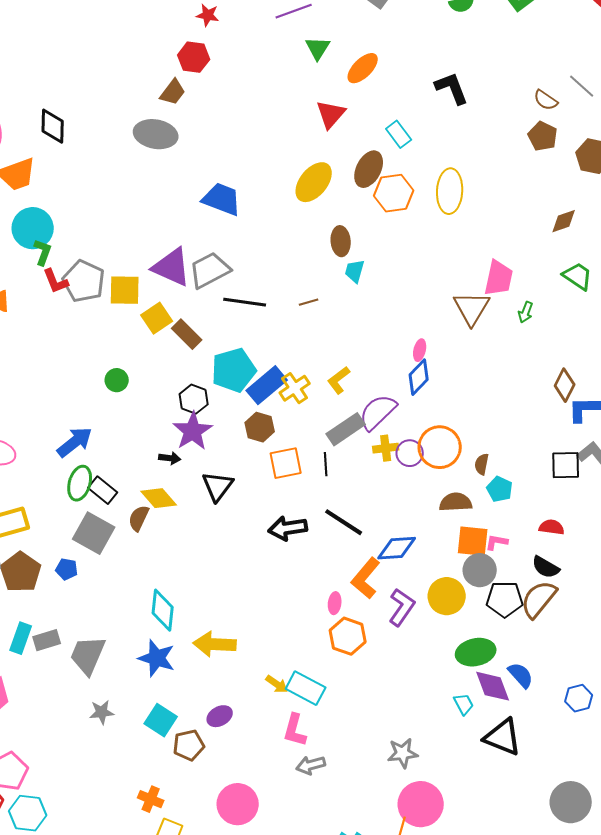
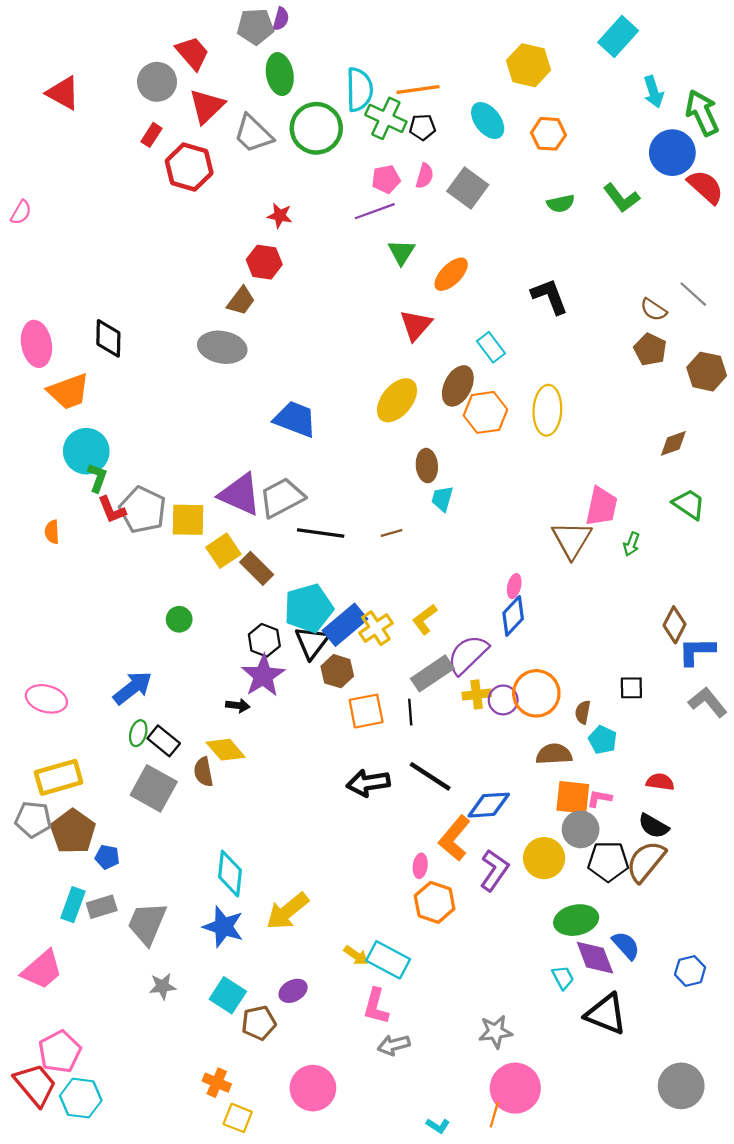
black square: (566, 465) -> (631, 688), moved, size x0.7
green ellipse: (80, 483) -> (138, 733), size x0.7
black triangle: (218, 486) -> (312, 642), moved
brown semicircle: (139, 518) -> (203, 772), turned -36
blue pentagon: (67, 569) -> (107, 857), moved
yellow arrow: (215, 644) -> (288, 911), turned -42

